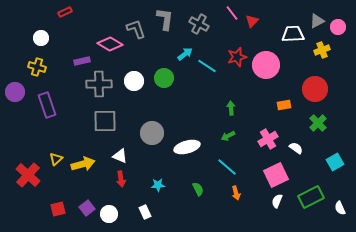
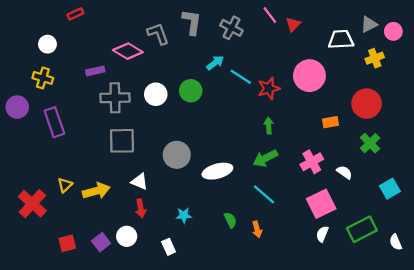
red star: (237, 57) -> (269, 88), moved
green arrow: (228, 136) -> (265, 158), size x1.5
orange arrow: (236, 193) -> (257, 229), moved
white circle: (109, 214) -> (127, 236), moved

